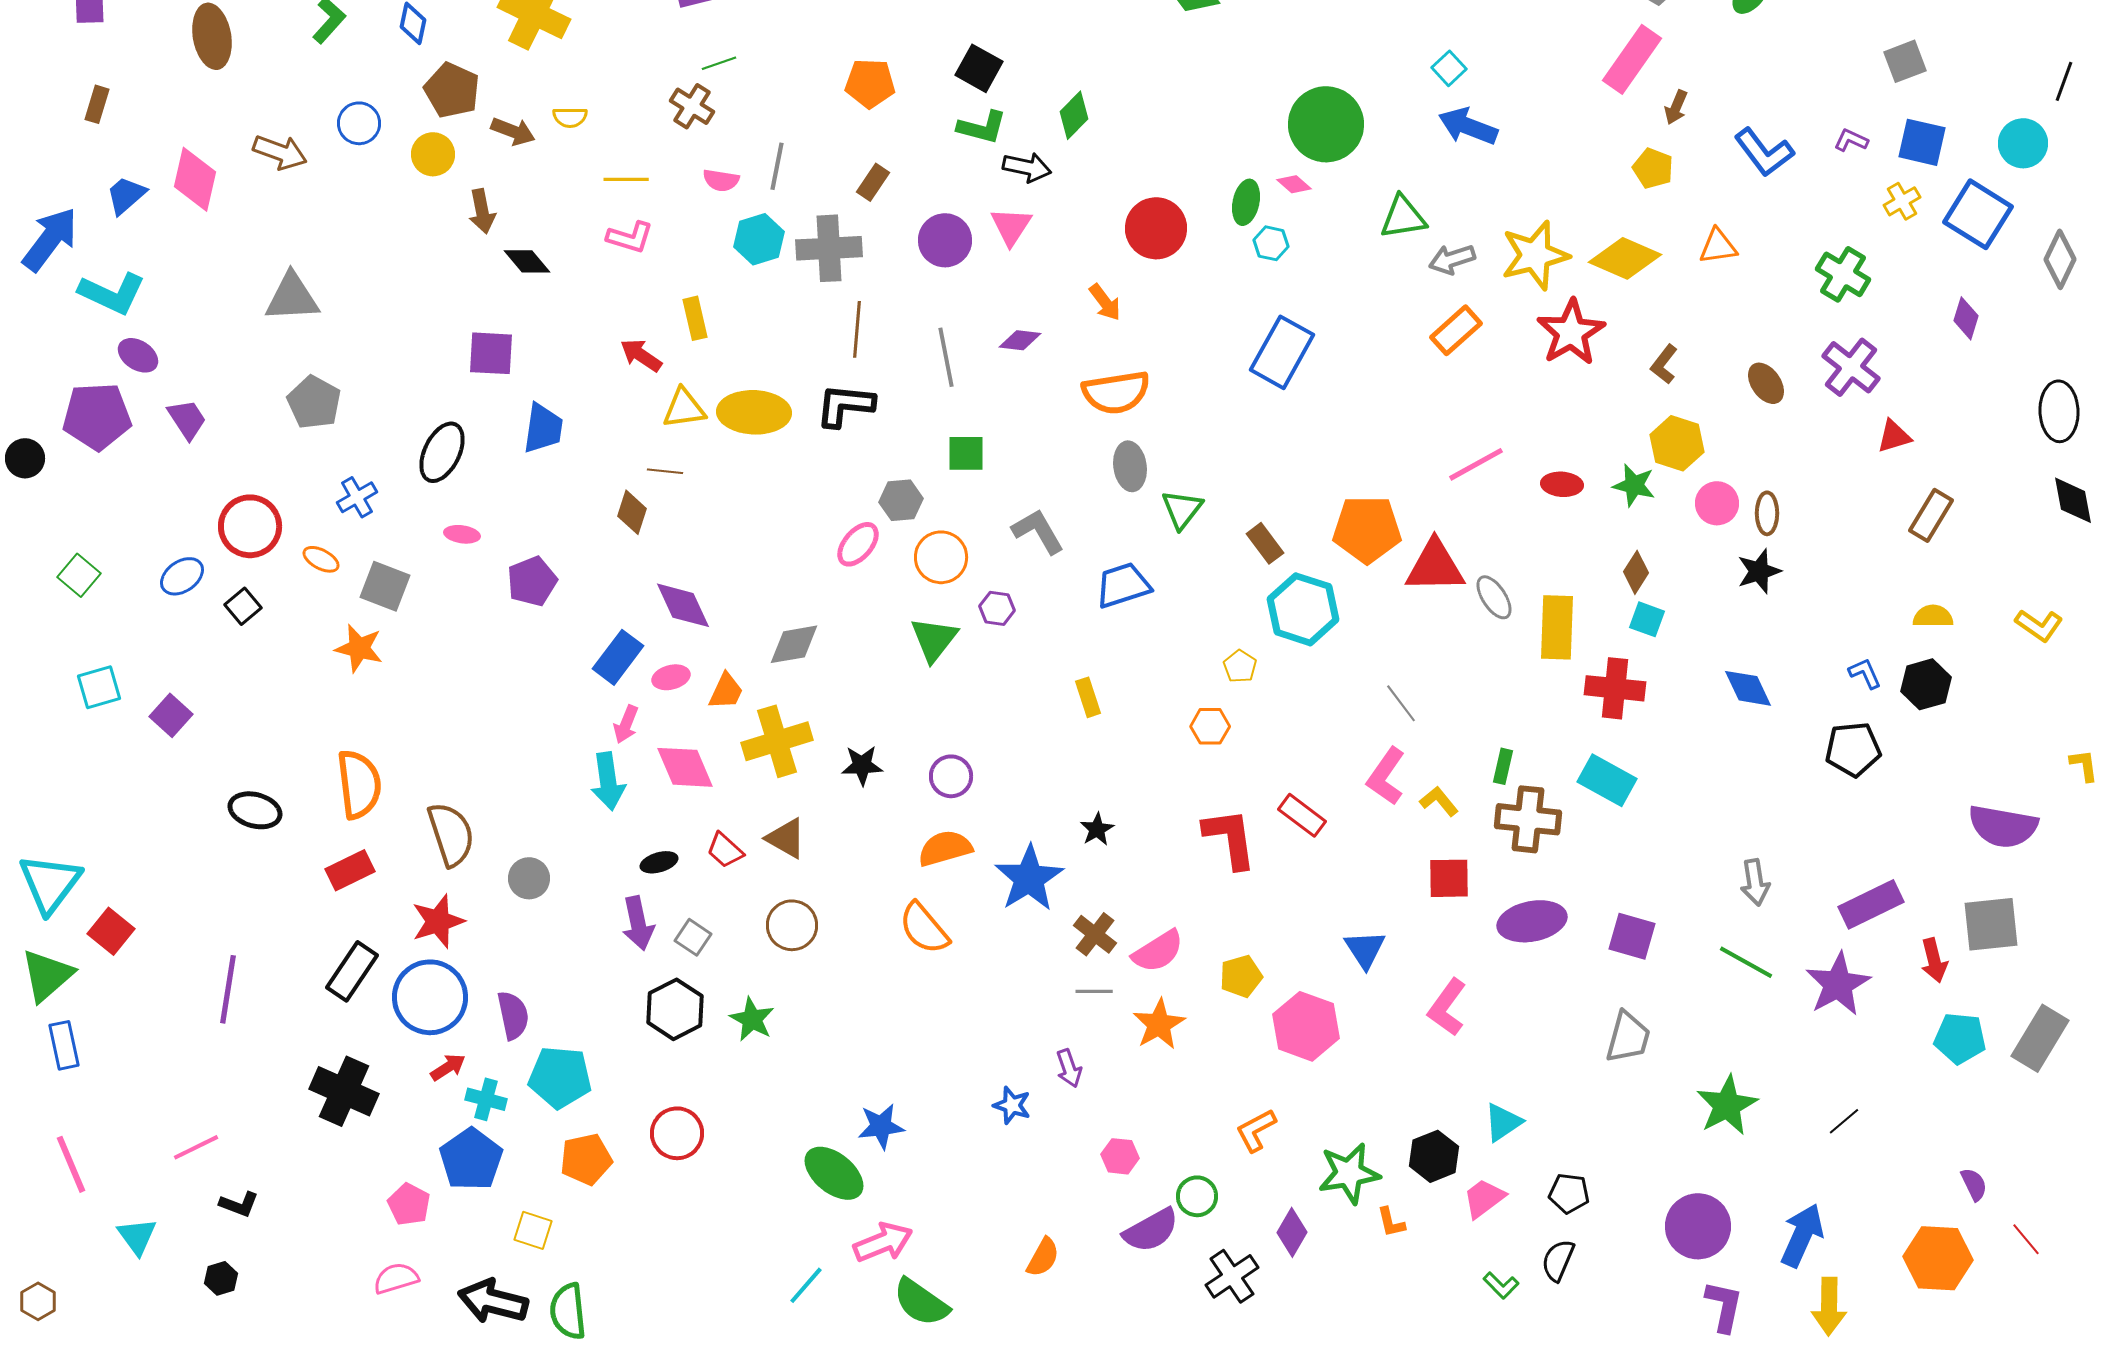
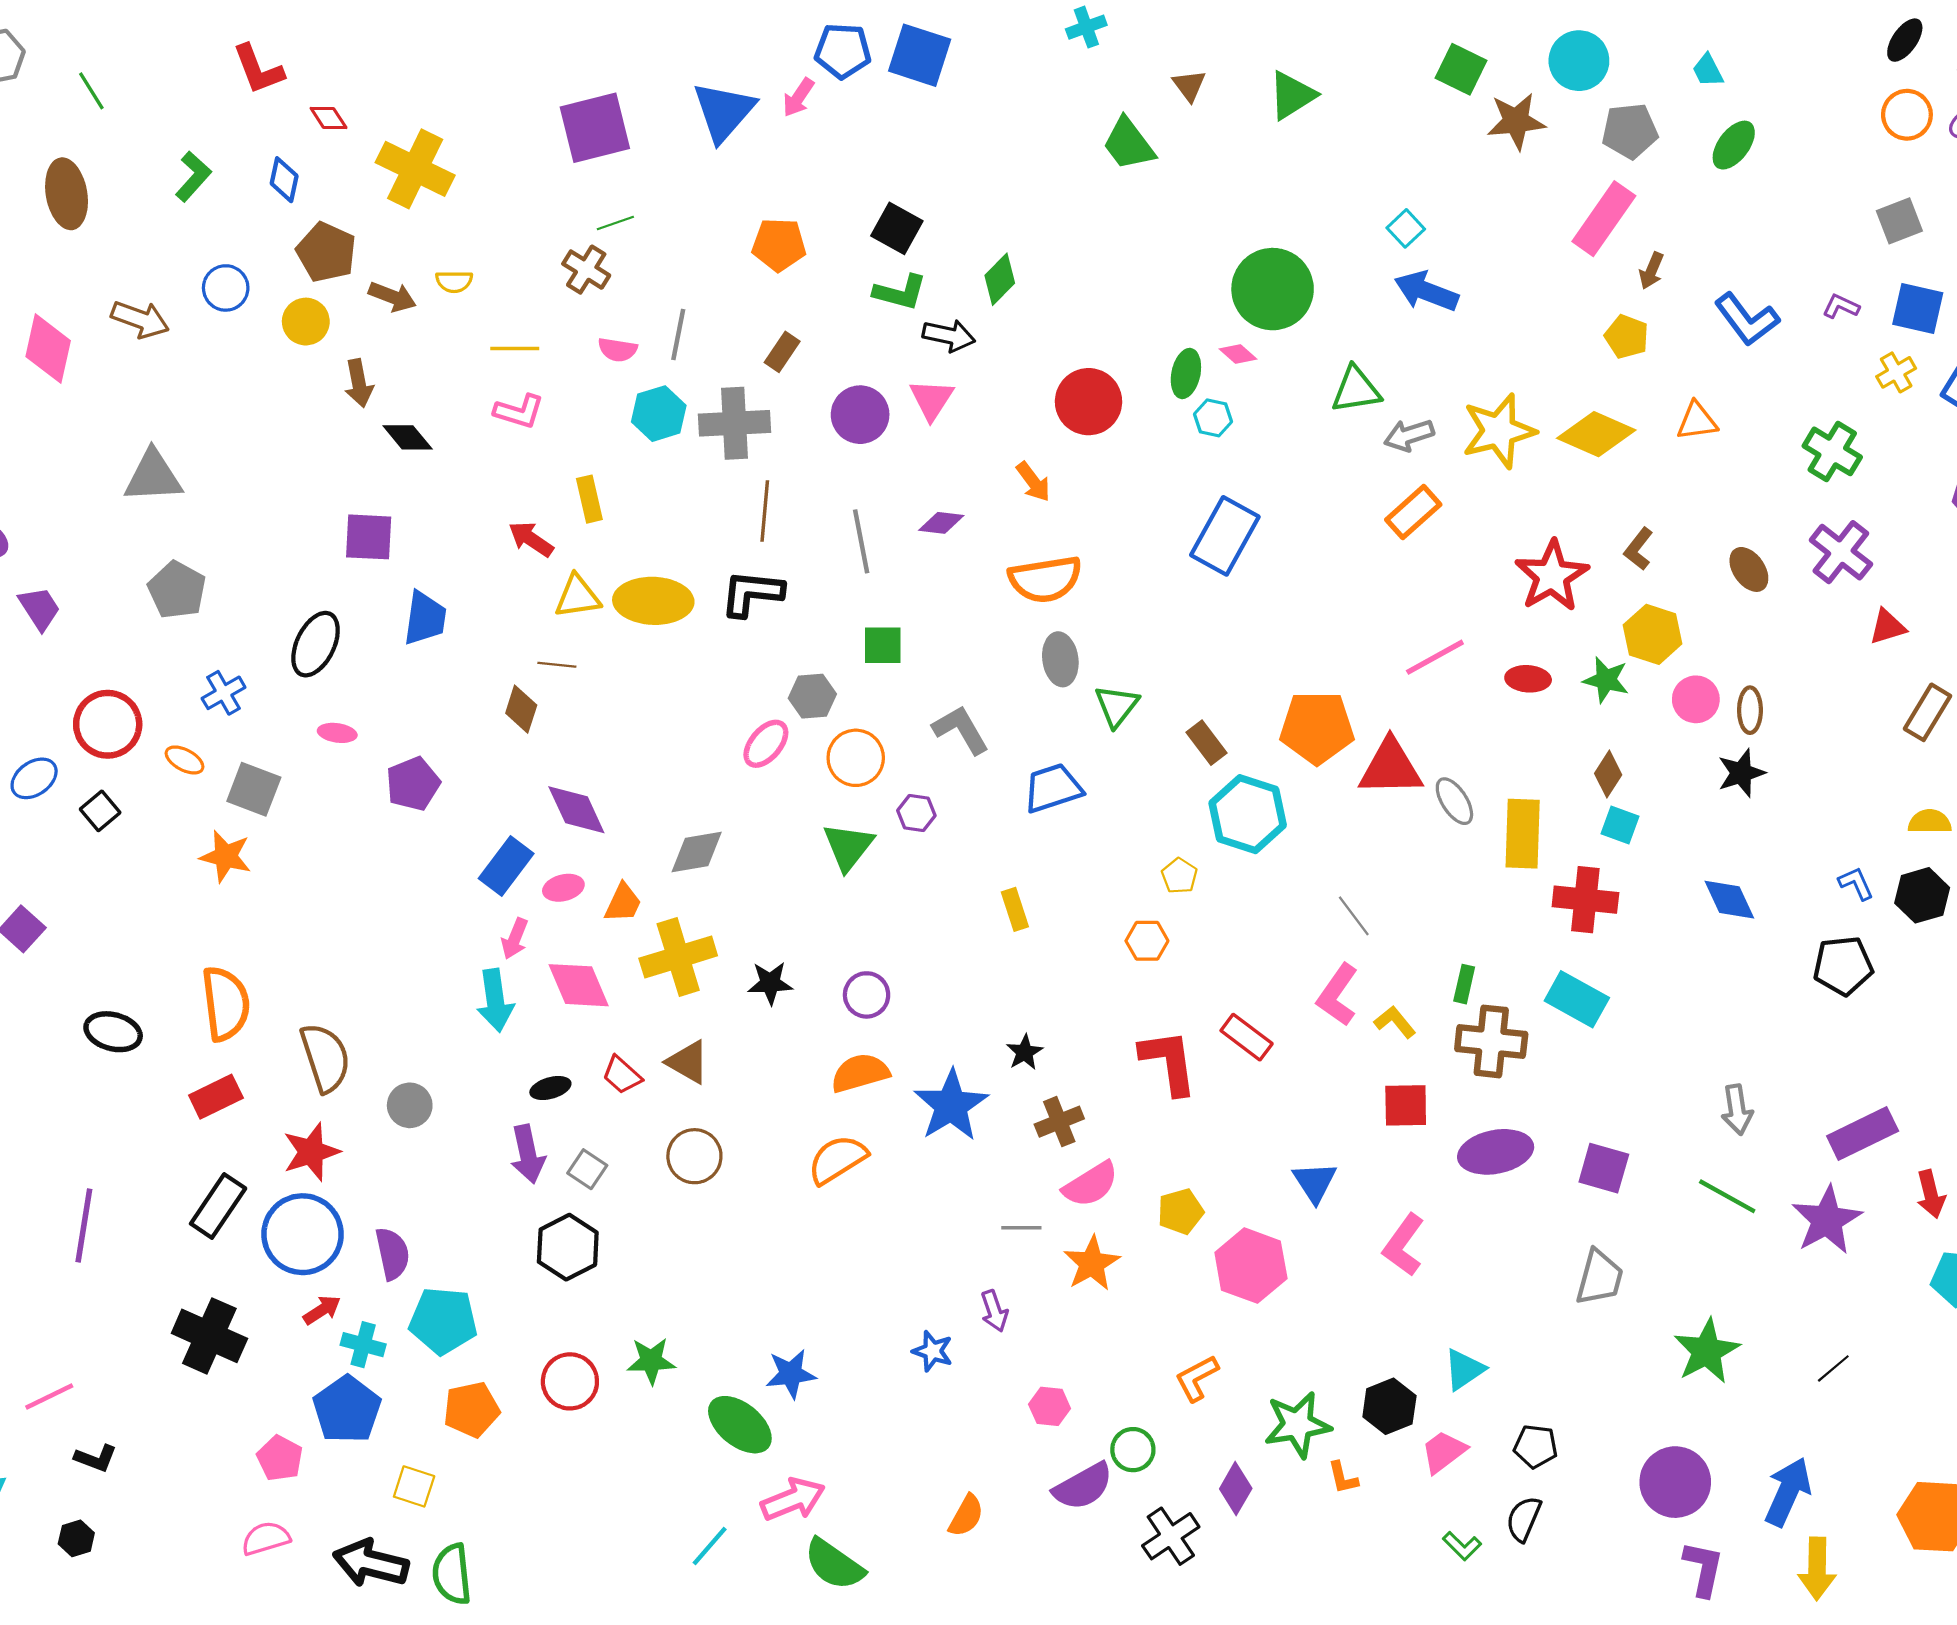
red star: (1571, 332) -> (1552, 576), moved
orange semicircle: (924, 928) -> (837, 1159), turned 98
brown cross: (1095, 934) -> (1059, 1122), moved, turned 30
green star: (752, 1019) -> (651, 1361), moved, turned -30

